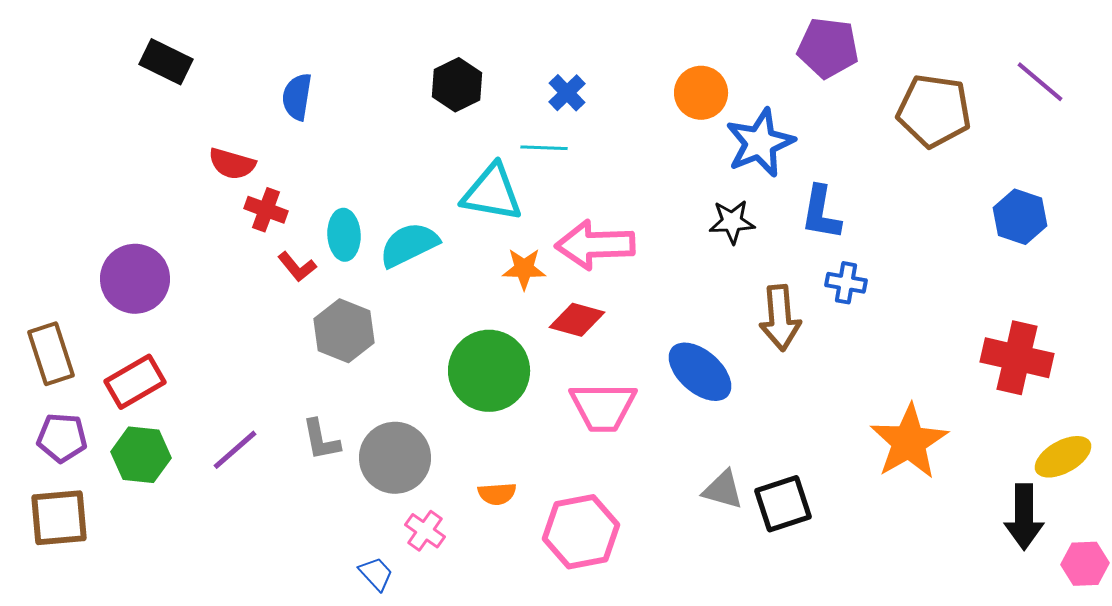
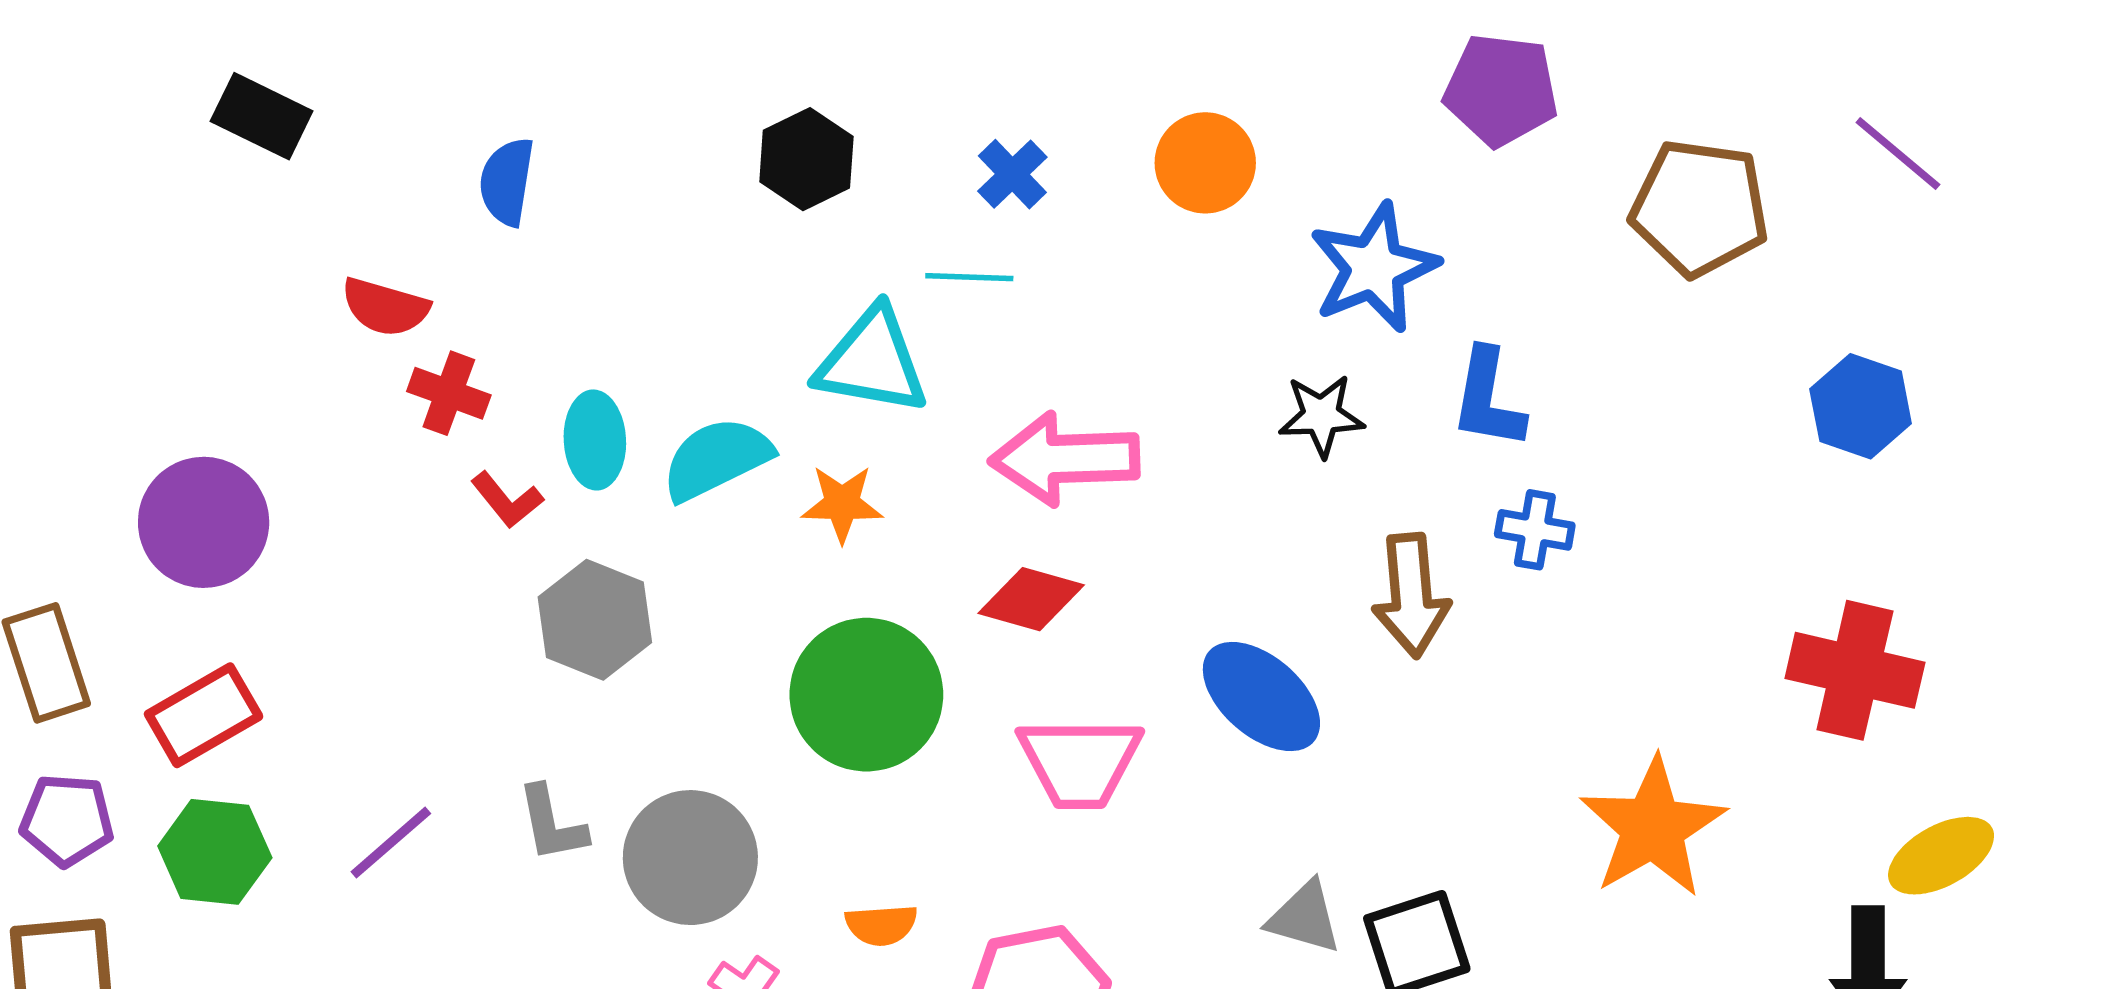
orange circle: (701, 93) -> (1205, 163), moved
orange star: (524, 269) -> (842, 504), moved

